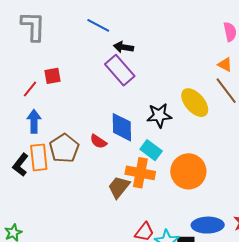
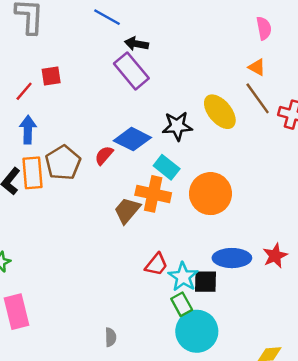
blue diamond: (122, 127) -> (132, 139), turned -64
red semicircle: (98, 141) -> (104, 155), turned 96

